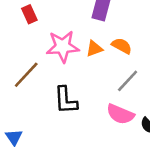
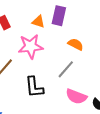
orange triangle: (94, 49) -> (38, 22), moved, turned 40
gray line: (128, 81) -> (66, 69), moved

